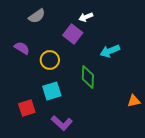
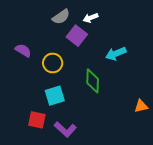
gray semicircle: (37, 16) -> (61, 17), moved
red square: (27, 108) -> (37, 120), moved, turned 30

